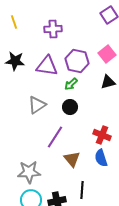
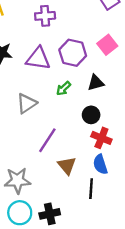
black triangle: (108, 82) -> (96, 83), moved
green arrow: (71, 84) -> (63, 88), moved
black circle: (70, 107) -> (91, 115), moved
black line: (82, 190) -> (91, 189), moved

